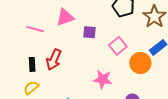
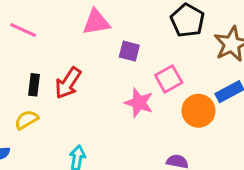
pink line: (35, 29) -> (23, 30), moved
pink star: (103, 79) -> (139, 103), moved

